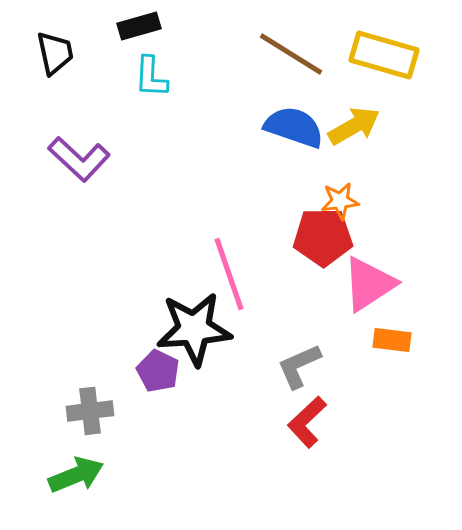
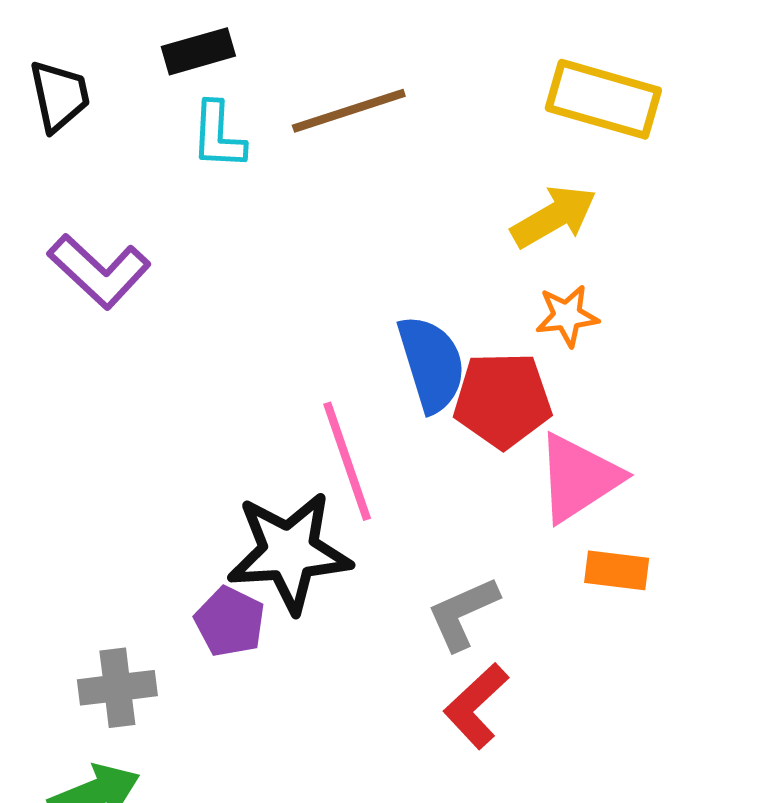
brown line: (291, 54) -> (349, 111), moved, turned -50
blue semicircle: (294, 127) -> (431, 364), moved, turned 54
orange star: (340, 201) -> (567, 316), moved

